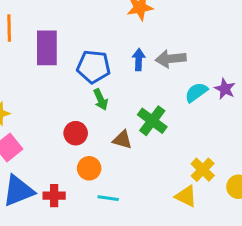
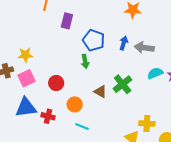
purple rectangle: (47, 48) -> (67, 21), size x0.7
green arrow: (101, 99) -> (85, 61), moved
red circle: (76, 133) -> (56, 83), moved
yellow cross: (203, 170) -> (147, 124), turned 35

